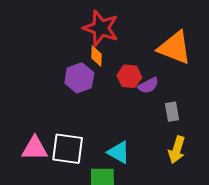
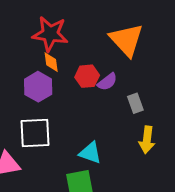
orange triangle: (175, 48) -> (126, 40), turned 36
white square: (68, 149) -> (35, 133), moved

